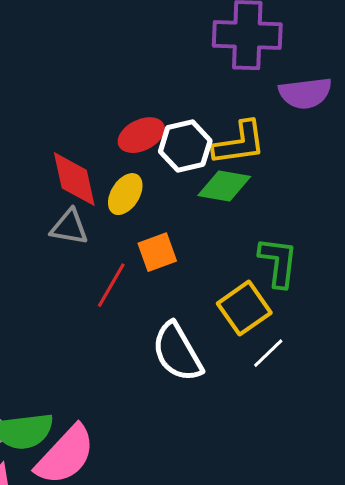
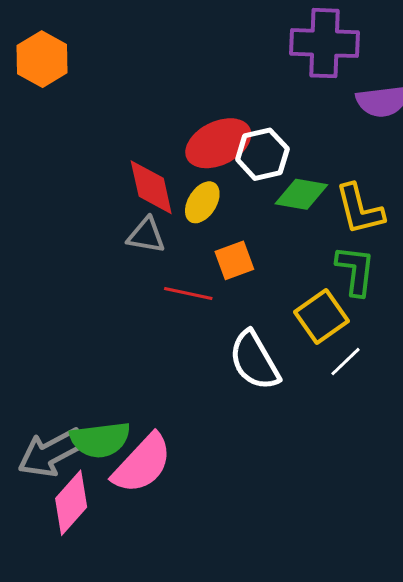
red ellipse: (141, 135) -> (218, 143), size x1.4
yellow L-shape: (239, 143) -> (360, 209), moved, turned 84
red line: (111, 285) -> (188, 293), turned 72

